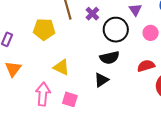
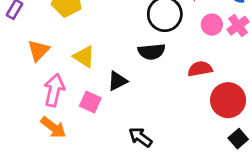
orange triangle: (13, 69) -> (38, 50), moved
black triangle: (101, 80) -> (117, 81), moved

